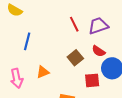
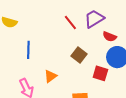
red semicircle: (99, 51) -> (110, 37), moved
red square: (92, 80) -> (100, 73), turned 35

